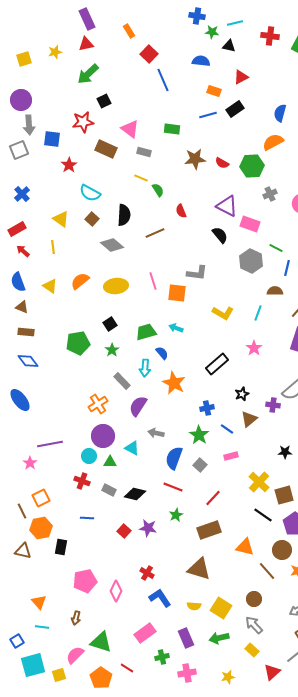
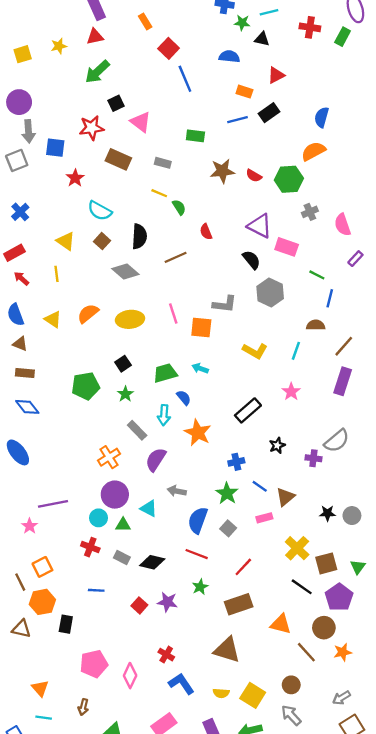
pink triangle: (130, 129) -> (141, 122), moved
gray hexagon: (251, 261) -> (270, 292), moved
brown triangle: (249, 419) -> (285, 497), moved

